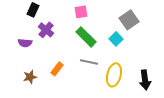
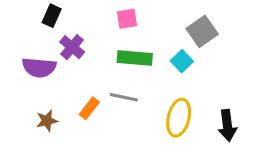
green rectangle: (86, 37) -> (135, 58), turned -40
purple semicircle: (25, 43) -> (39, 67), size x1.5
gray line: (89, 62) -> (124, 97), moved

